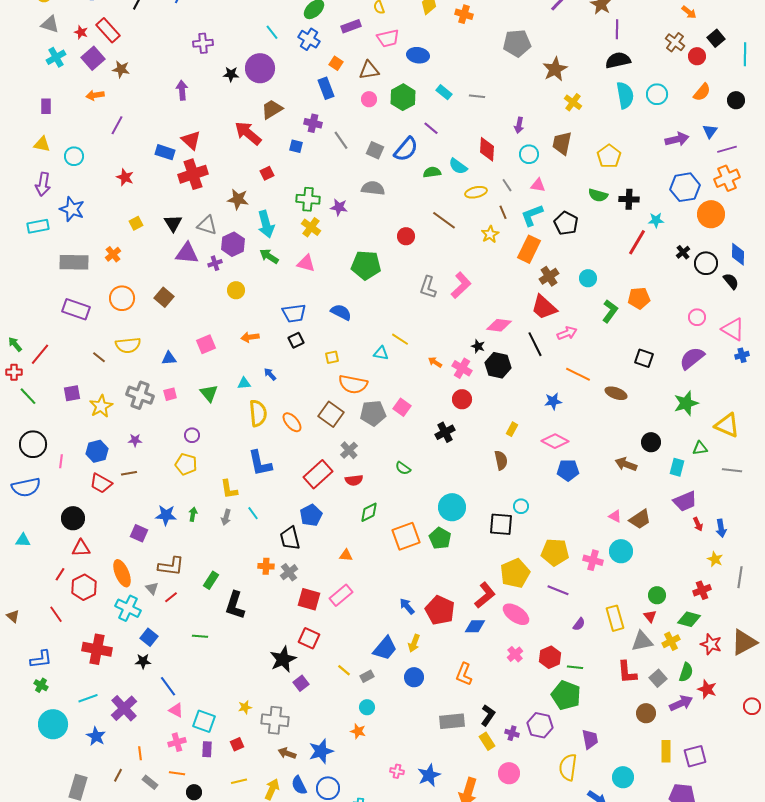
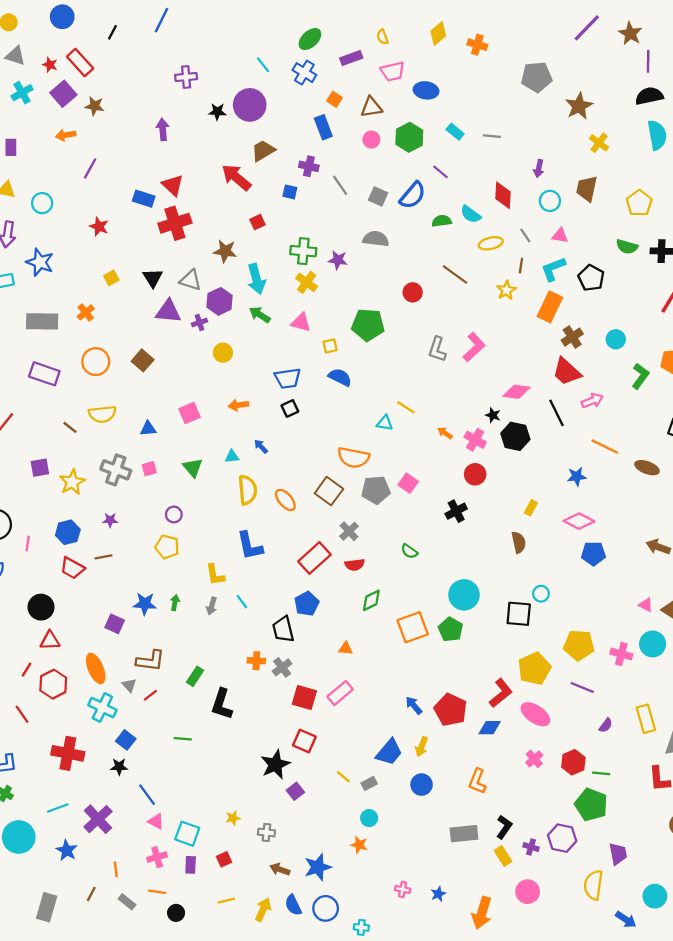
brown line: (503, 212) -> (521, 266), turned 32
yellow square: (332, 357) -> (330, 346), moved
gray cross: (275, 720) -> (266, 833), size x0.6
blue star: (429, 775) -> (438, 894), size x0.6

